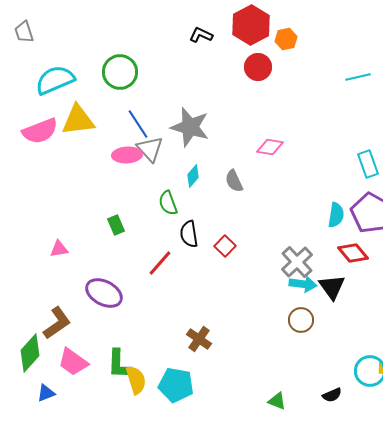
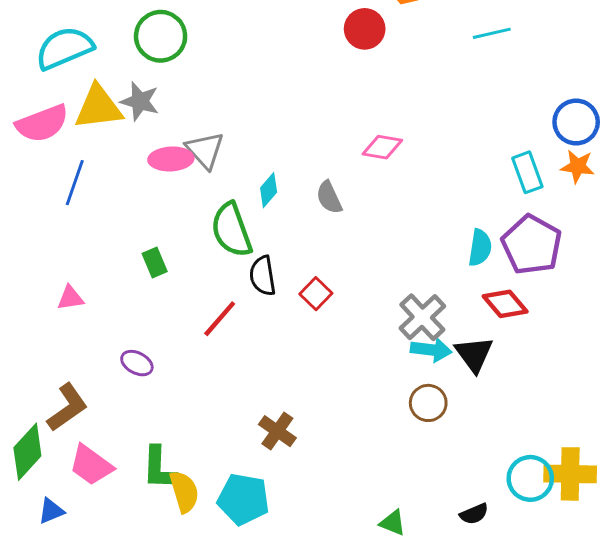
cyan line: (358, 77) -> (492, 33), moved
blue line: (138, 124) -> (75, 183), moved, turned 52
gray star: (190, 127) -> (140, 101), moved, size x0.7
green semicircle: (168, 203) -> (232, 230), size x1.5
purple ellipse: (104, 293) -> (137, 363), size x0.6

